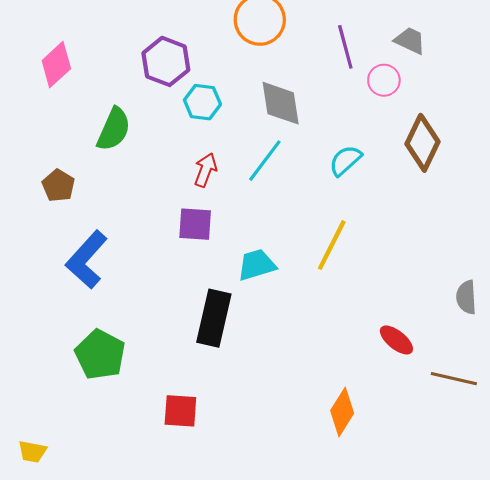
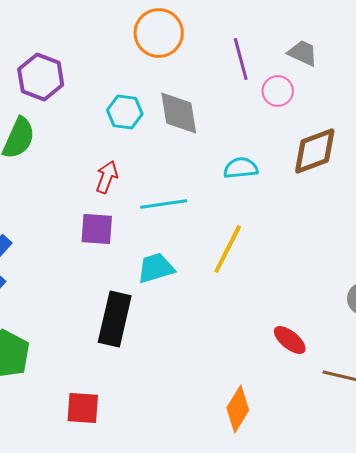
purple hexagon: (166, 61) -> (41, 77), moved
cyan hexagon: (202, 102) -> (125, 112), moved
brown diamond: (423, 143) -> (315, 151), turned 44
cyan line: (265, 161) -> (164, 204), moved, turned 45
cyan semicircle: (345, 161) -> (241, 168), turned 36

